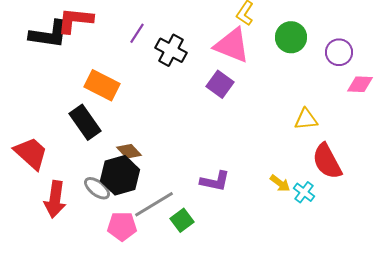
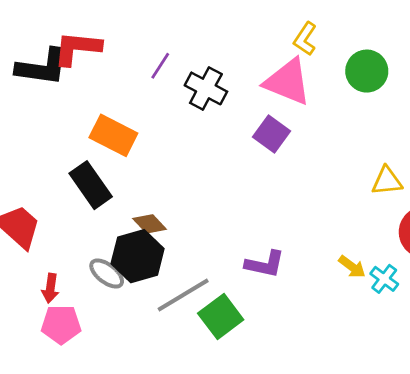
red arrow: (55, 199) -> (50, 288), size x0.6
green square: (182, 220) -> (221, 316), size x1.4
pink pentagon: (122, 226) -> (61, 324), moved

